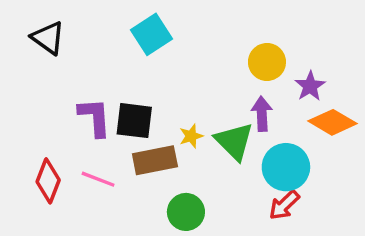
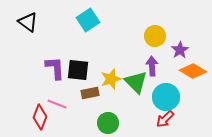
yellow star: (191, 136) -> (111, 79), size x1.5
brown rectangle: (155, 160) -> (90, 93), size x0.7
red diamond: (48, 181) -> (40, 117), moved

